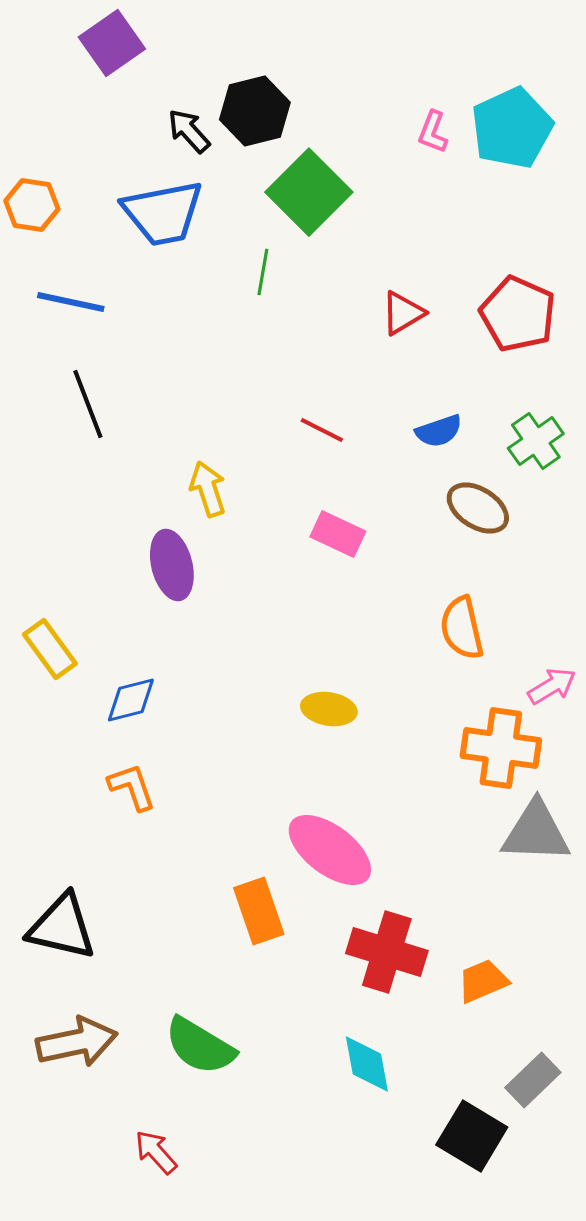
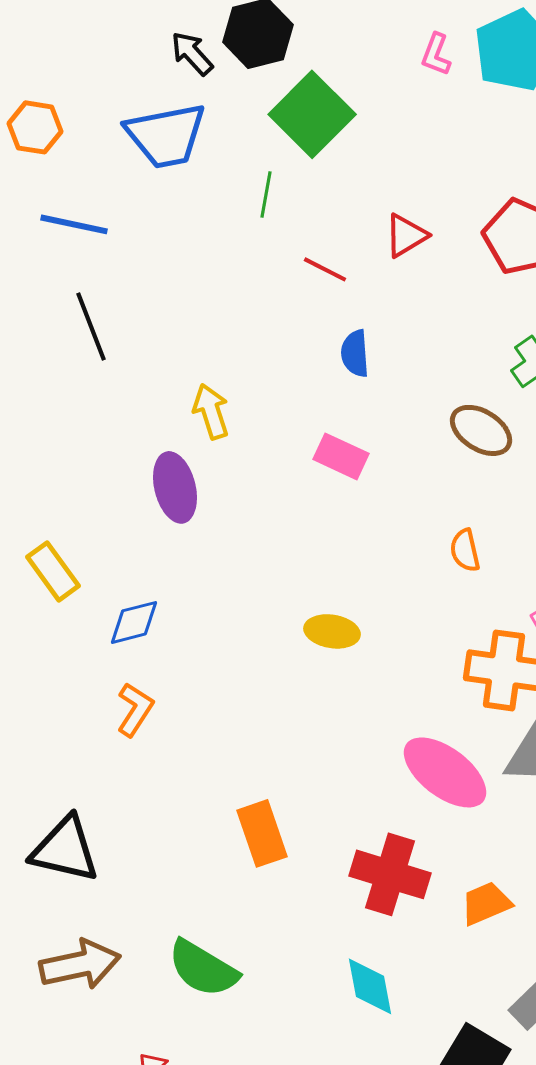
red line: (322, 430) -> (325, 269), moved
blue semicircle: (439, 431) -> (355, 353), moved, turned 105
orange semicircle: (462, 628) -> (465, 550), size x0.7
orange L-shape: (132, 787) -> (135, 709), turned 52
pink ellipse: (330, 850) -> (445, 772), moved

